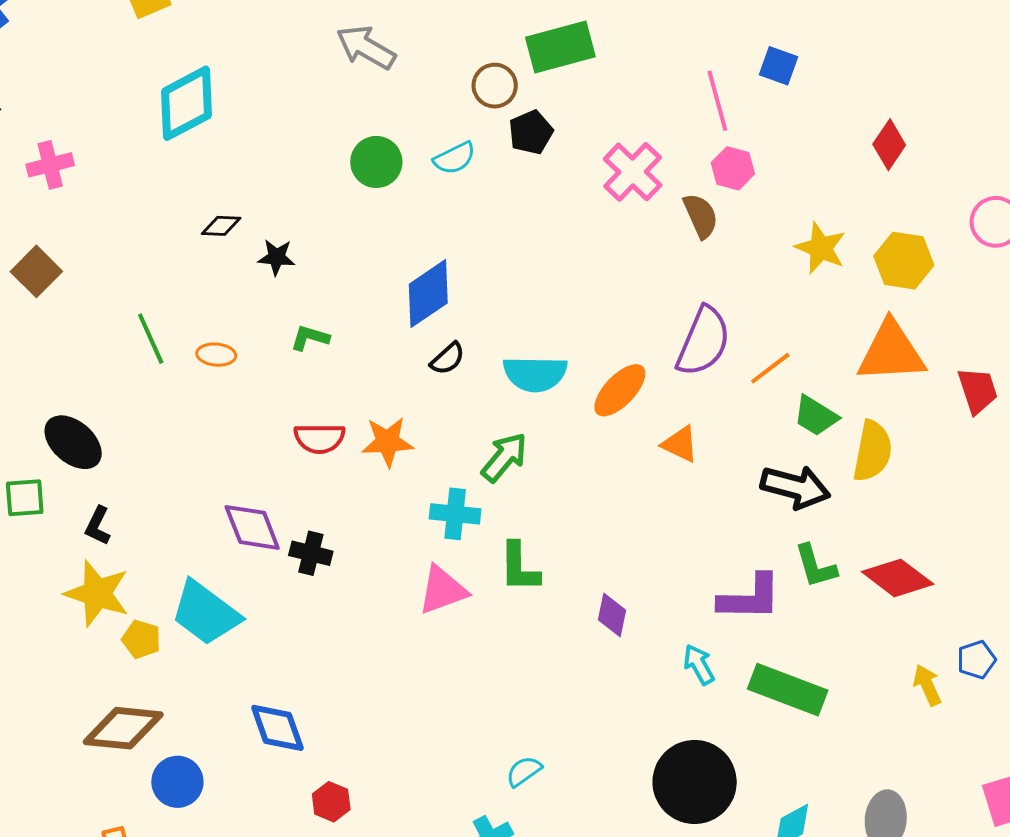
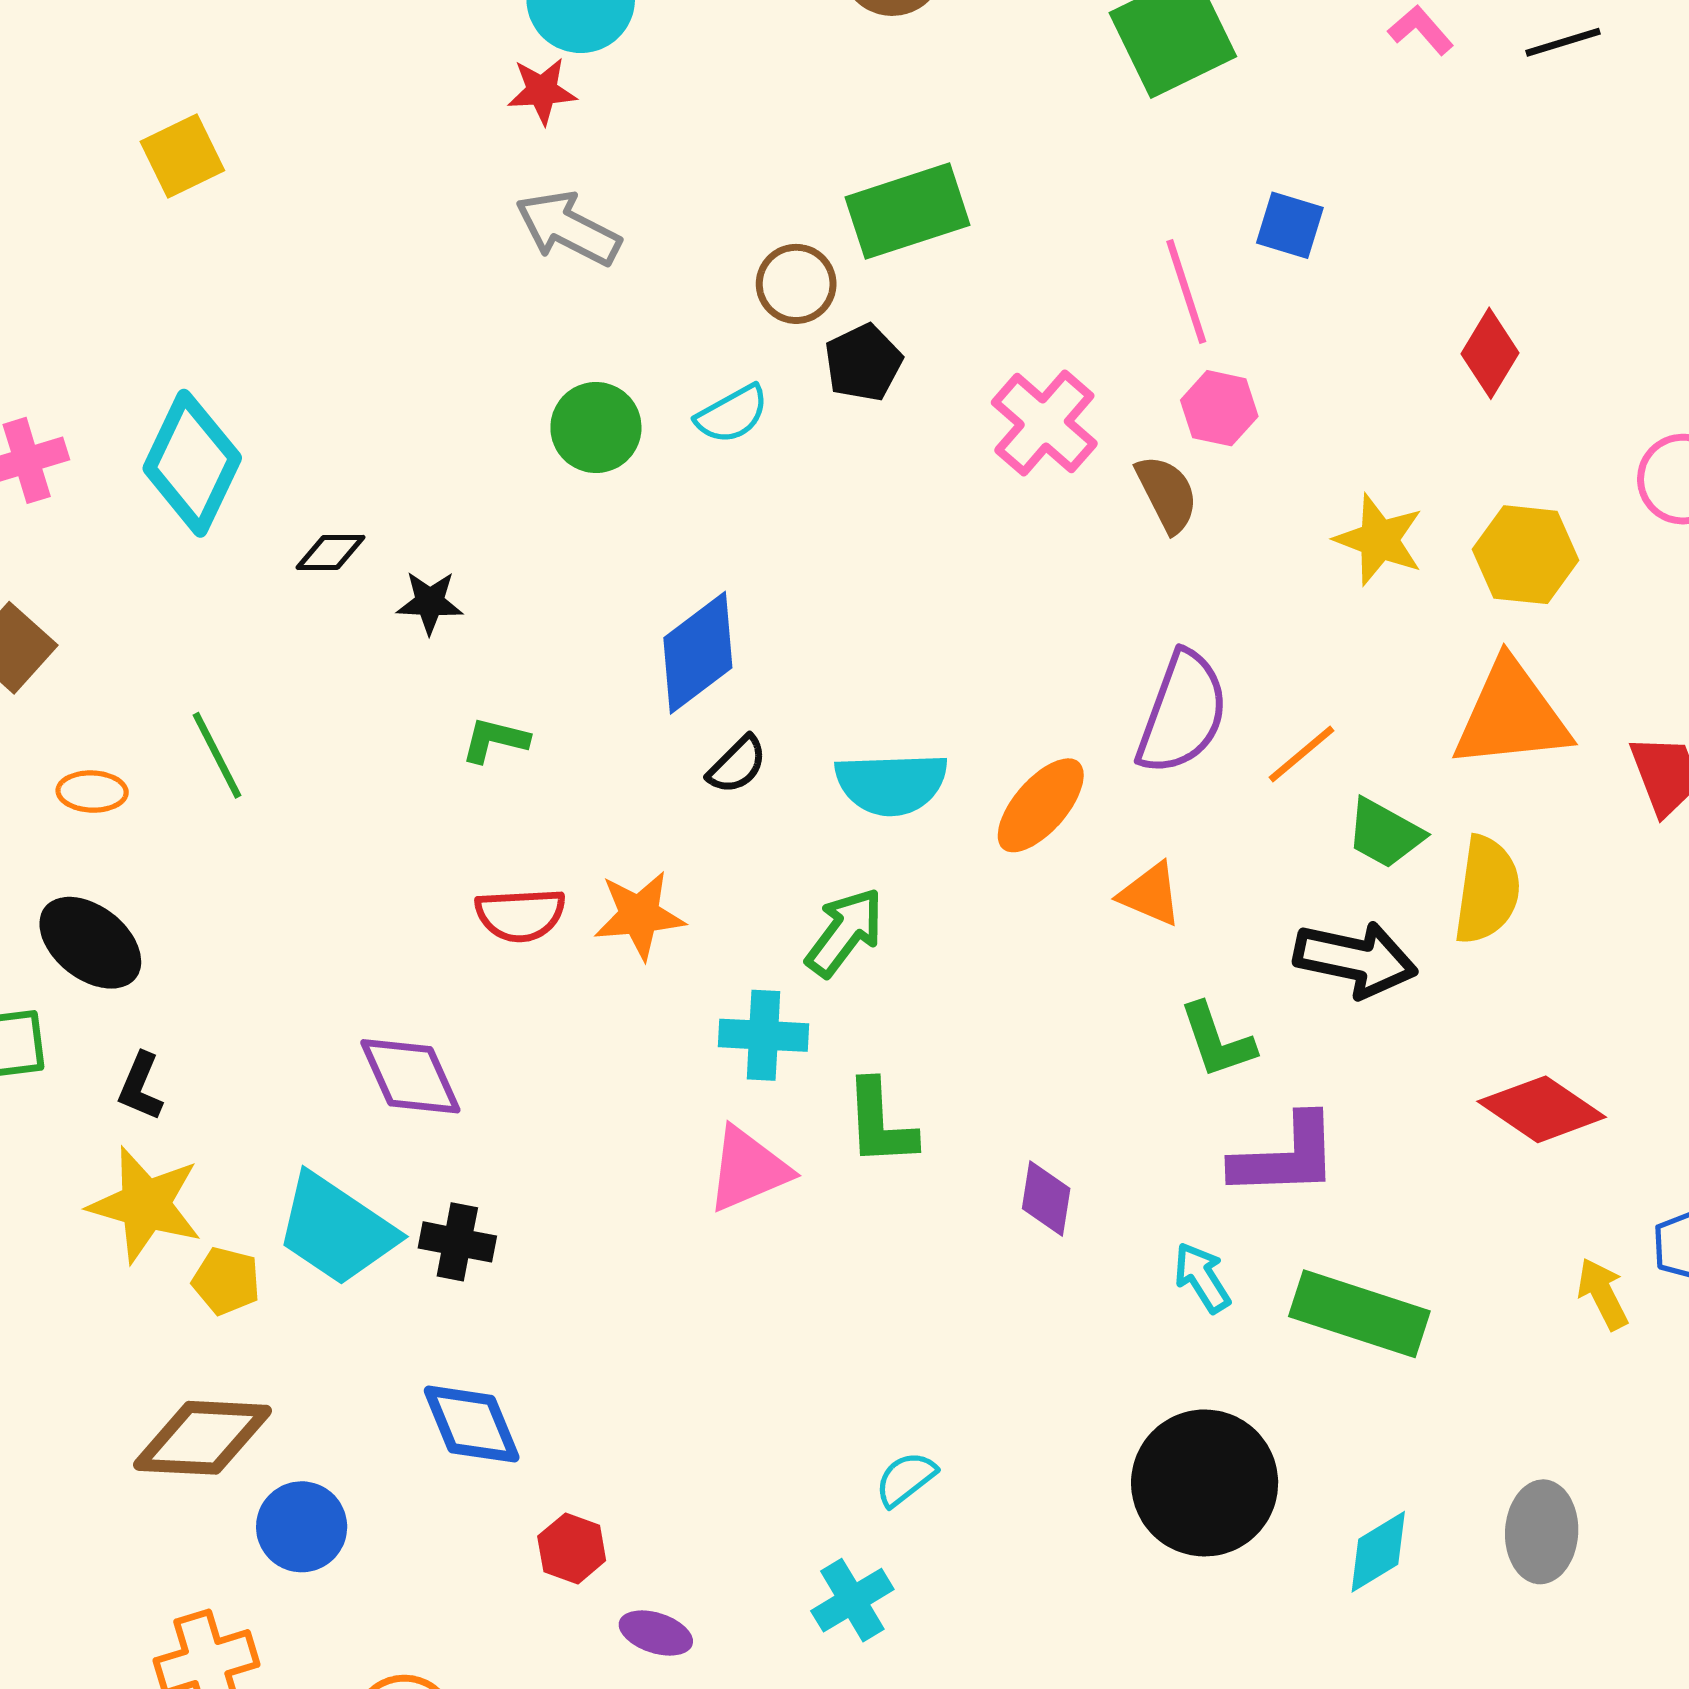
cyan diamond: (186, 103) -> (192, 463), moved, turned -34
orange ellipse: (216, 355) -> (92, 792), moved
black cross: (311, 553) -> (457, 1242), moved
green L-shape: (815, 566) -> (1217, 1041), moved

